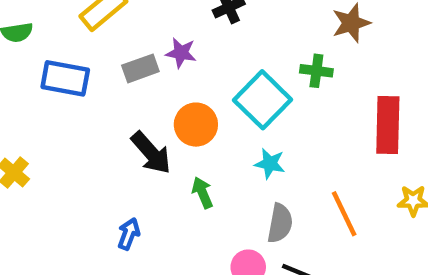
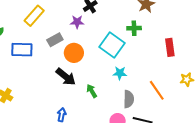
purple star: (181, 53) -> (77, 22), moved
orange circle: (196, 125) -> (74, 53), moved
red rectangle: (388, 125) -> (170, 47), size x0.7

